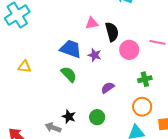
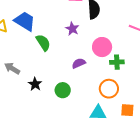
blue trapezoid: (71, 49) -> (25, 21), moved
pink circle: (129, 50) -> (102, 47), moved
gray arrow: (53, 128) -> (12, 68), moved

